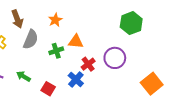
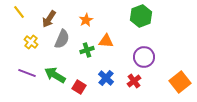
brown arrow: (17, 19) -> (49, 19), turned 54
green hexagon: (131, 23) -> (141, 16), moved
red cross: (88, 64) -> (134, 81), moved
green arrow: (23, 76) -> (55, 75), size x1.5

